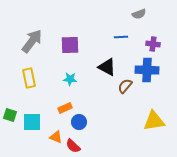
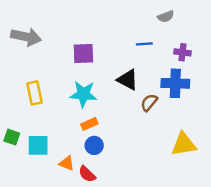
gray arrow: (32, 41) -> (26, 37), moved, turned 65
cyan star: (70, 79) -> (83, 94), size x1.6
orange rectangle: (65, 108) -> (89, 124), moved

